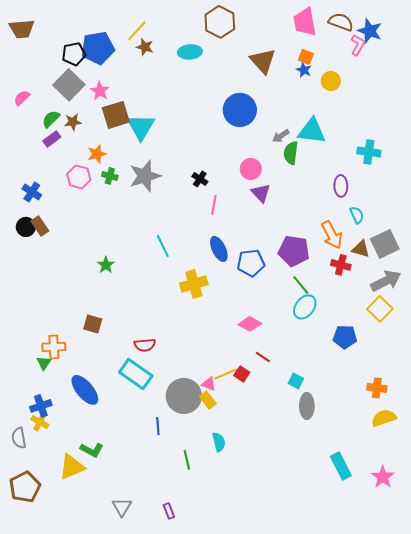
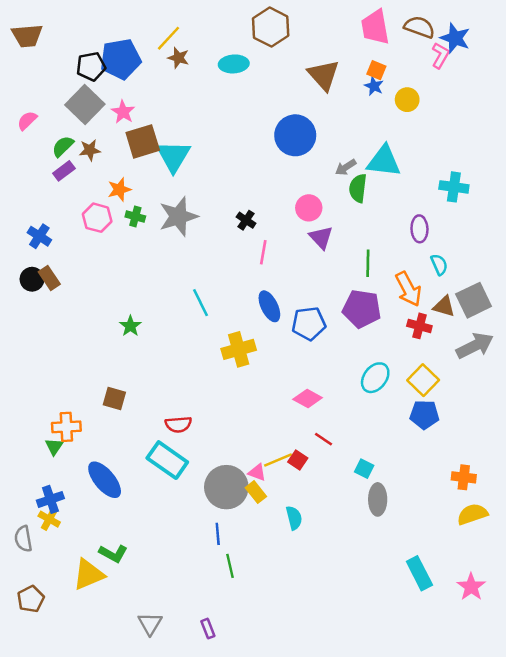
green line: (301, 285) -> (368, 263), moved, turned 40
yellow square: (380, 309) -> (423, 380), moved
blue line: (158, 426) -> (218, 534), moved
cyan semicircle: (219, 442) -> (294, 518), moved
brown pentagon: (25, 487) -> (31, 599), size x0.7

